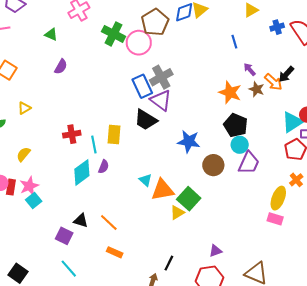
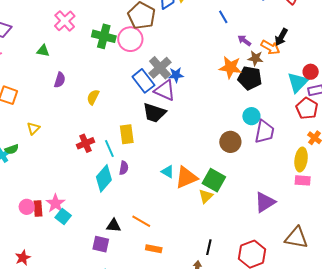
black pentagon: (236, 125) -> (250, 78), moved
blue star: (189, 141) -> (176, 75), moved, size x0.7
yellow semicircle: (23, 154) -> (93, 97), moved
purple triangle: (215, 251) -> (265, 202), moved, size x1.6

